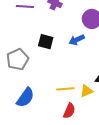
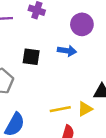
blue arrow: (77, 40) -> (67, 51), turned -140

